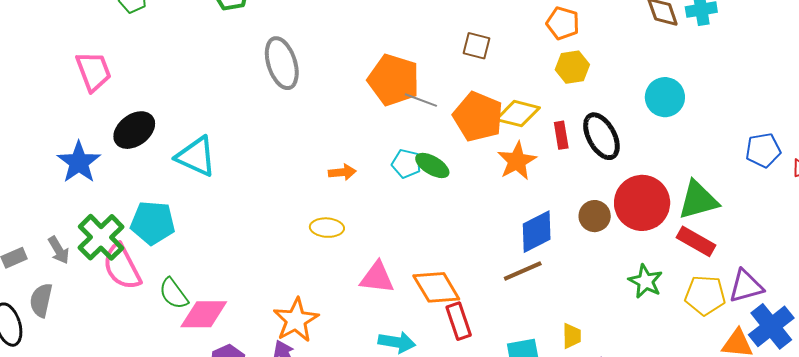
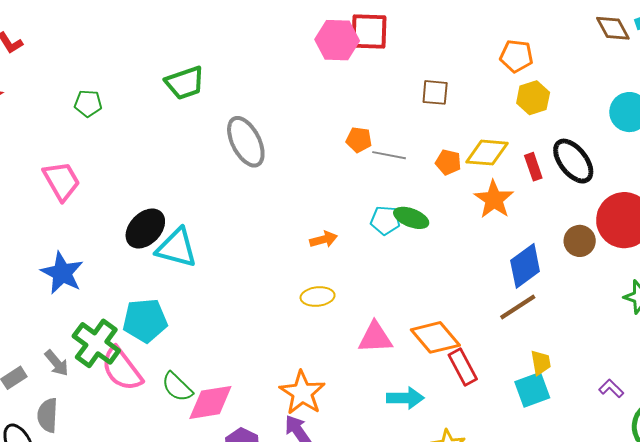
orange pentagon: (394, 80) -> (359, 140), size x0.5
orange pentagon: (478, 117) -> (448, 162), size x0.5
black ellipse: (134, 130) -> (145, 228), moved
yellow trapezoid: (572, 336) -> (541, 363), moved

